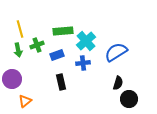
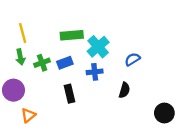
green cross: (37, 45) -> (42, 63), moved
blue semicircle: (116, 52) -> (132, 59), size x0.6
black semicircle: (118, 83) -> (124, 90), moved
black circle: (129, 99) -> (164, 113), moved

